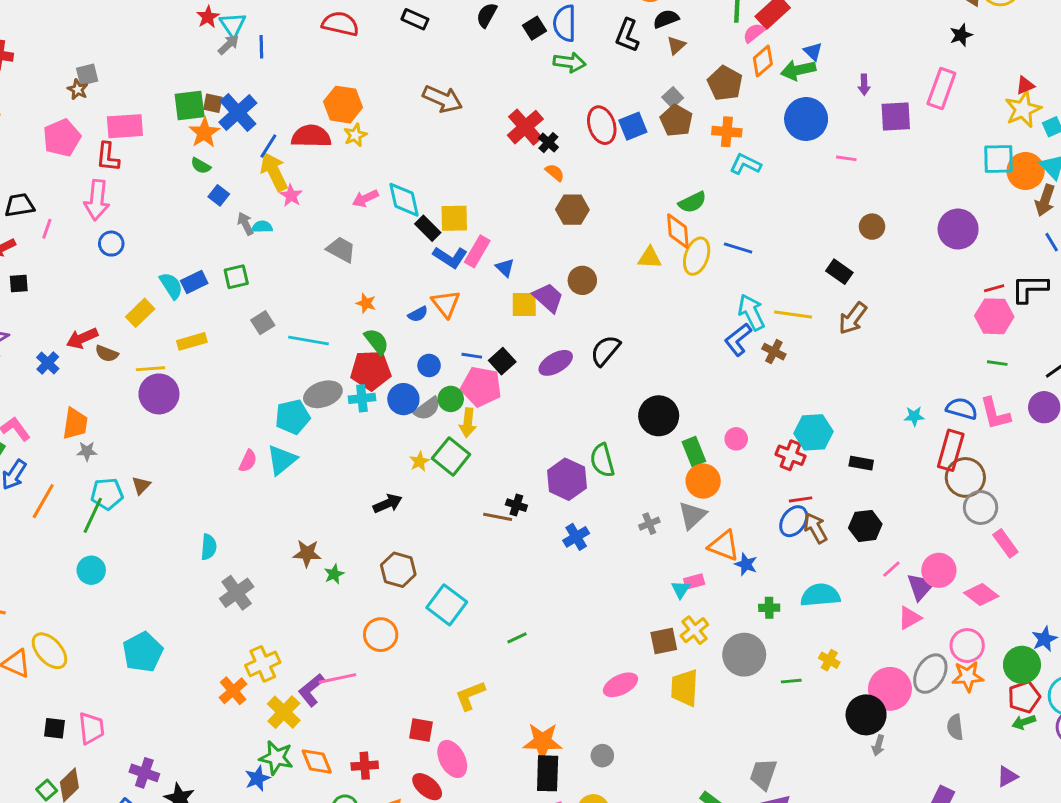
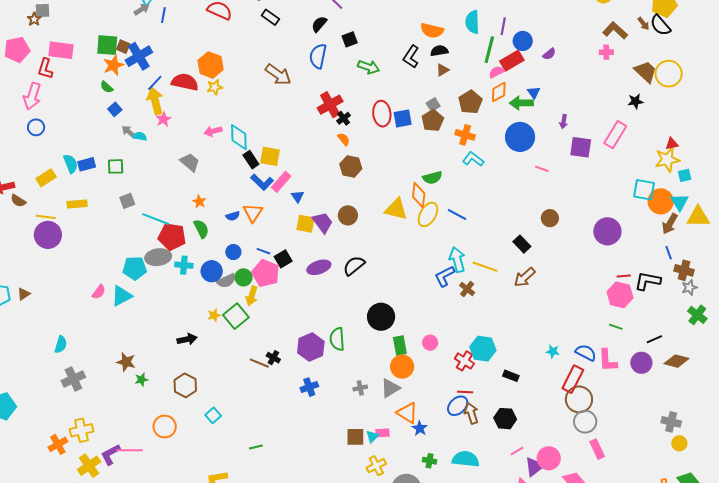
blue semicircle: (565, 23) -> (318, 56), moved
gray arrow: (245, 224) -> (129, 132), turned -35
yellow triangle: (650, 258) -> (396, 209), size x1.4
red pentagon: (371, 370) -> (172, 237), moved
cyan square: (447, 605) -> (213, 415), size x0.6
brown square: (664, 641) -> (355, 437), moved

